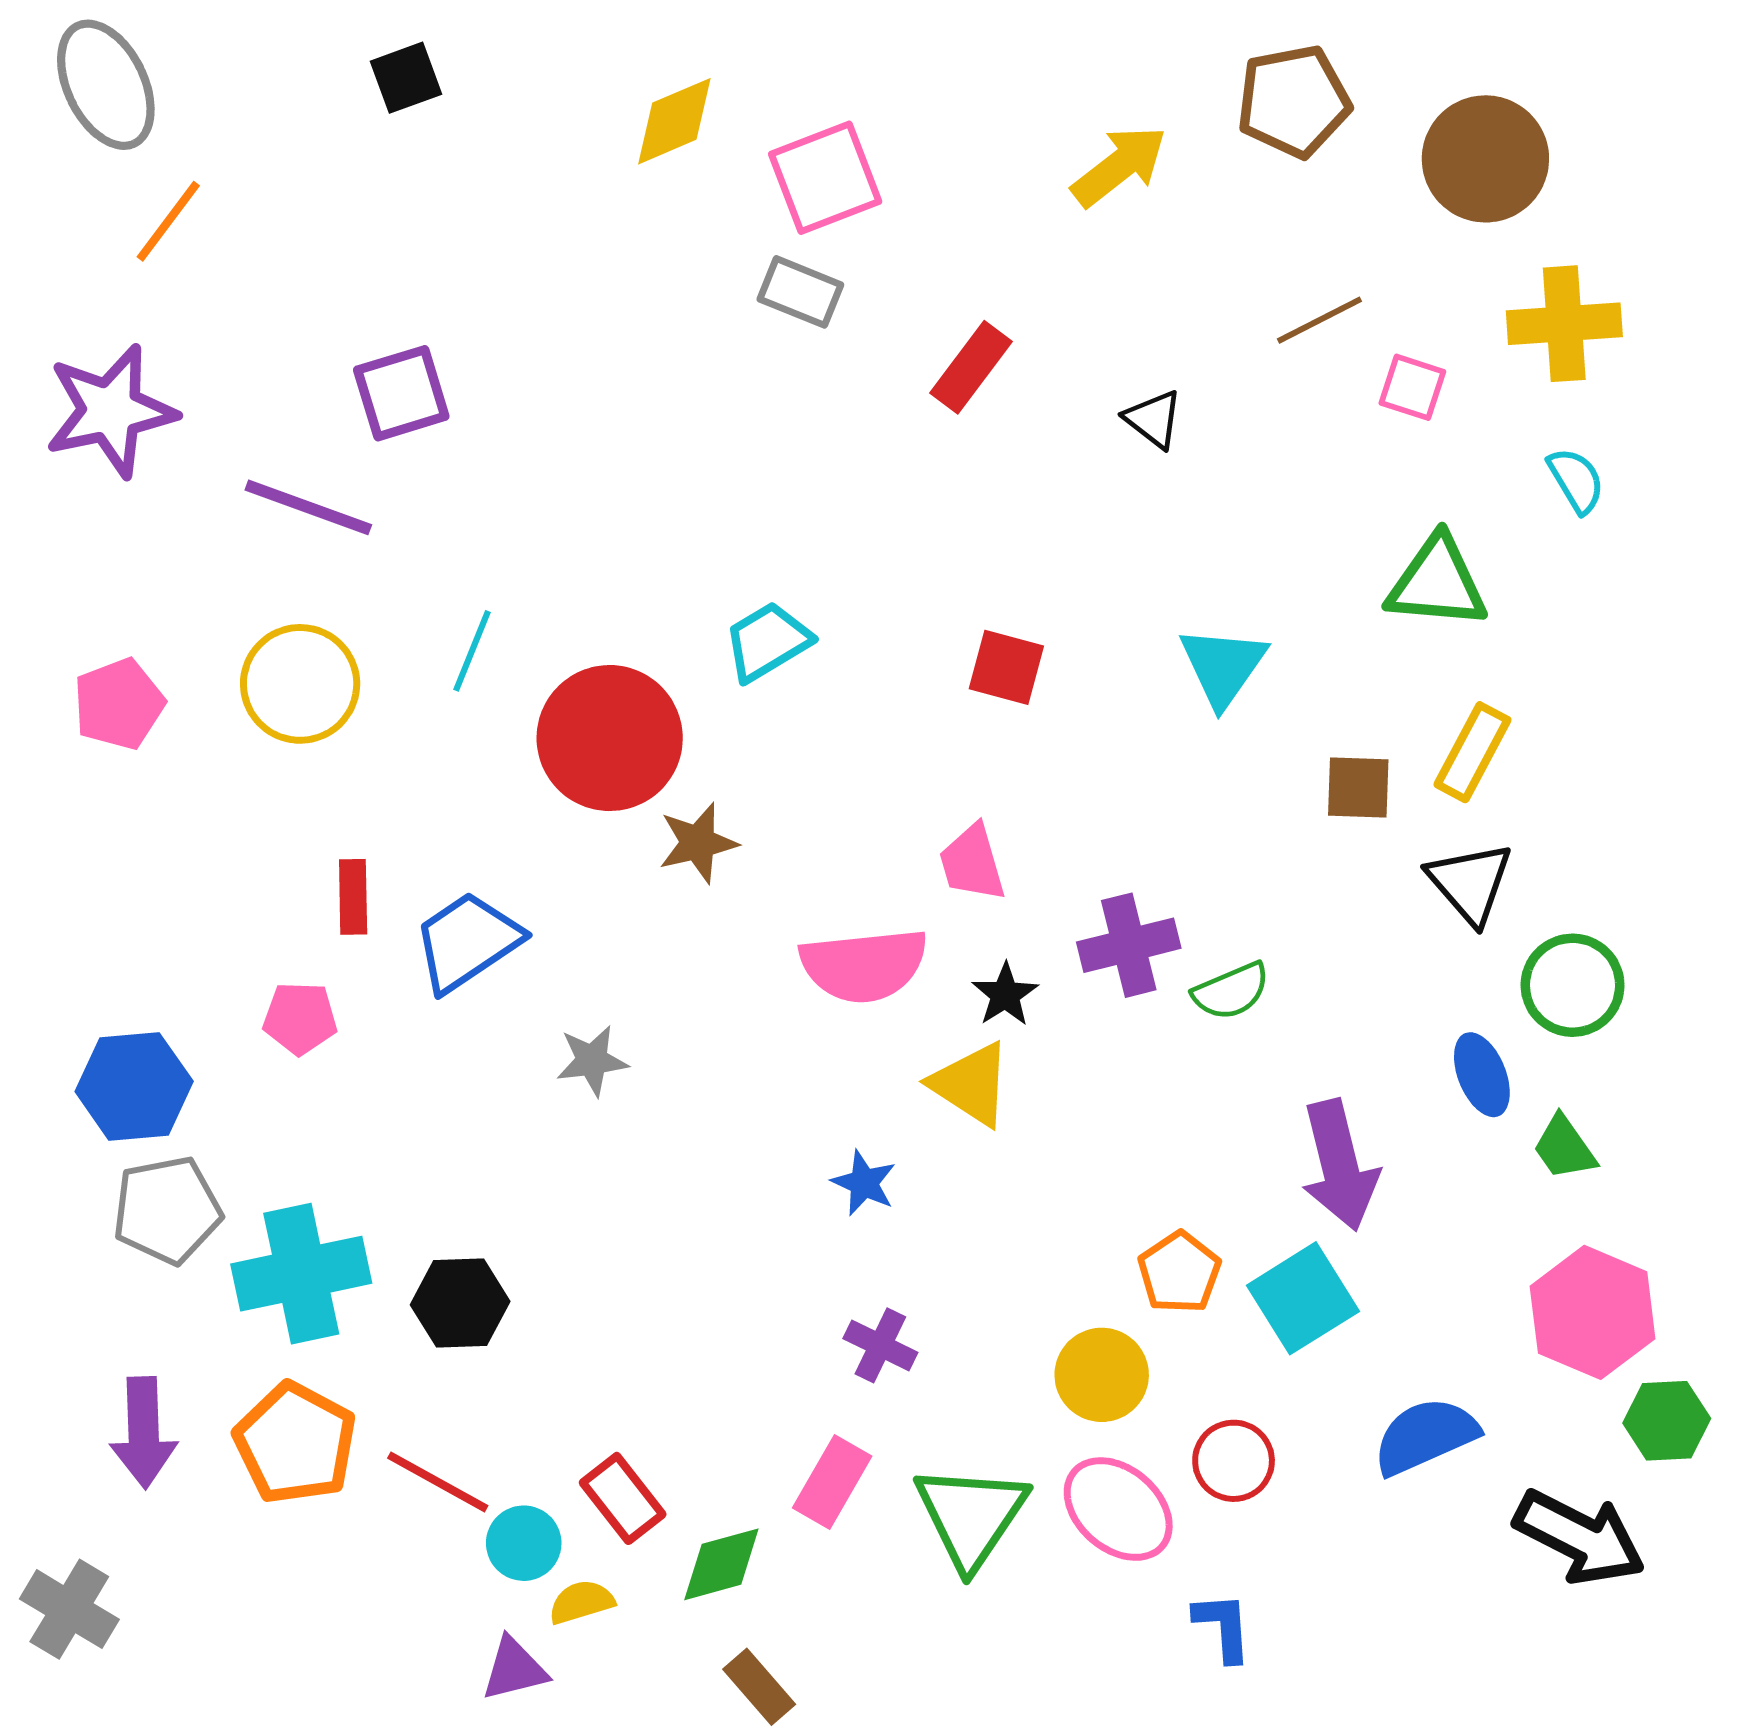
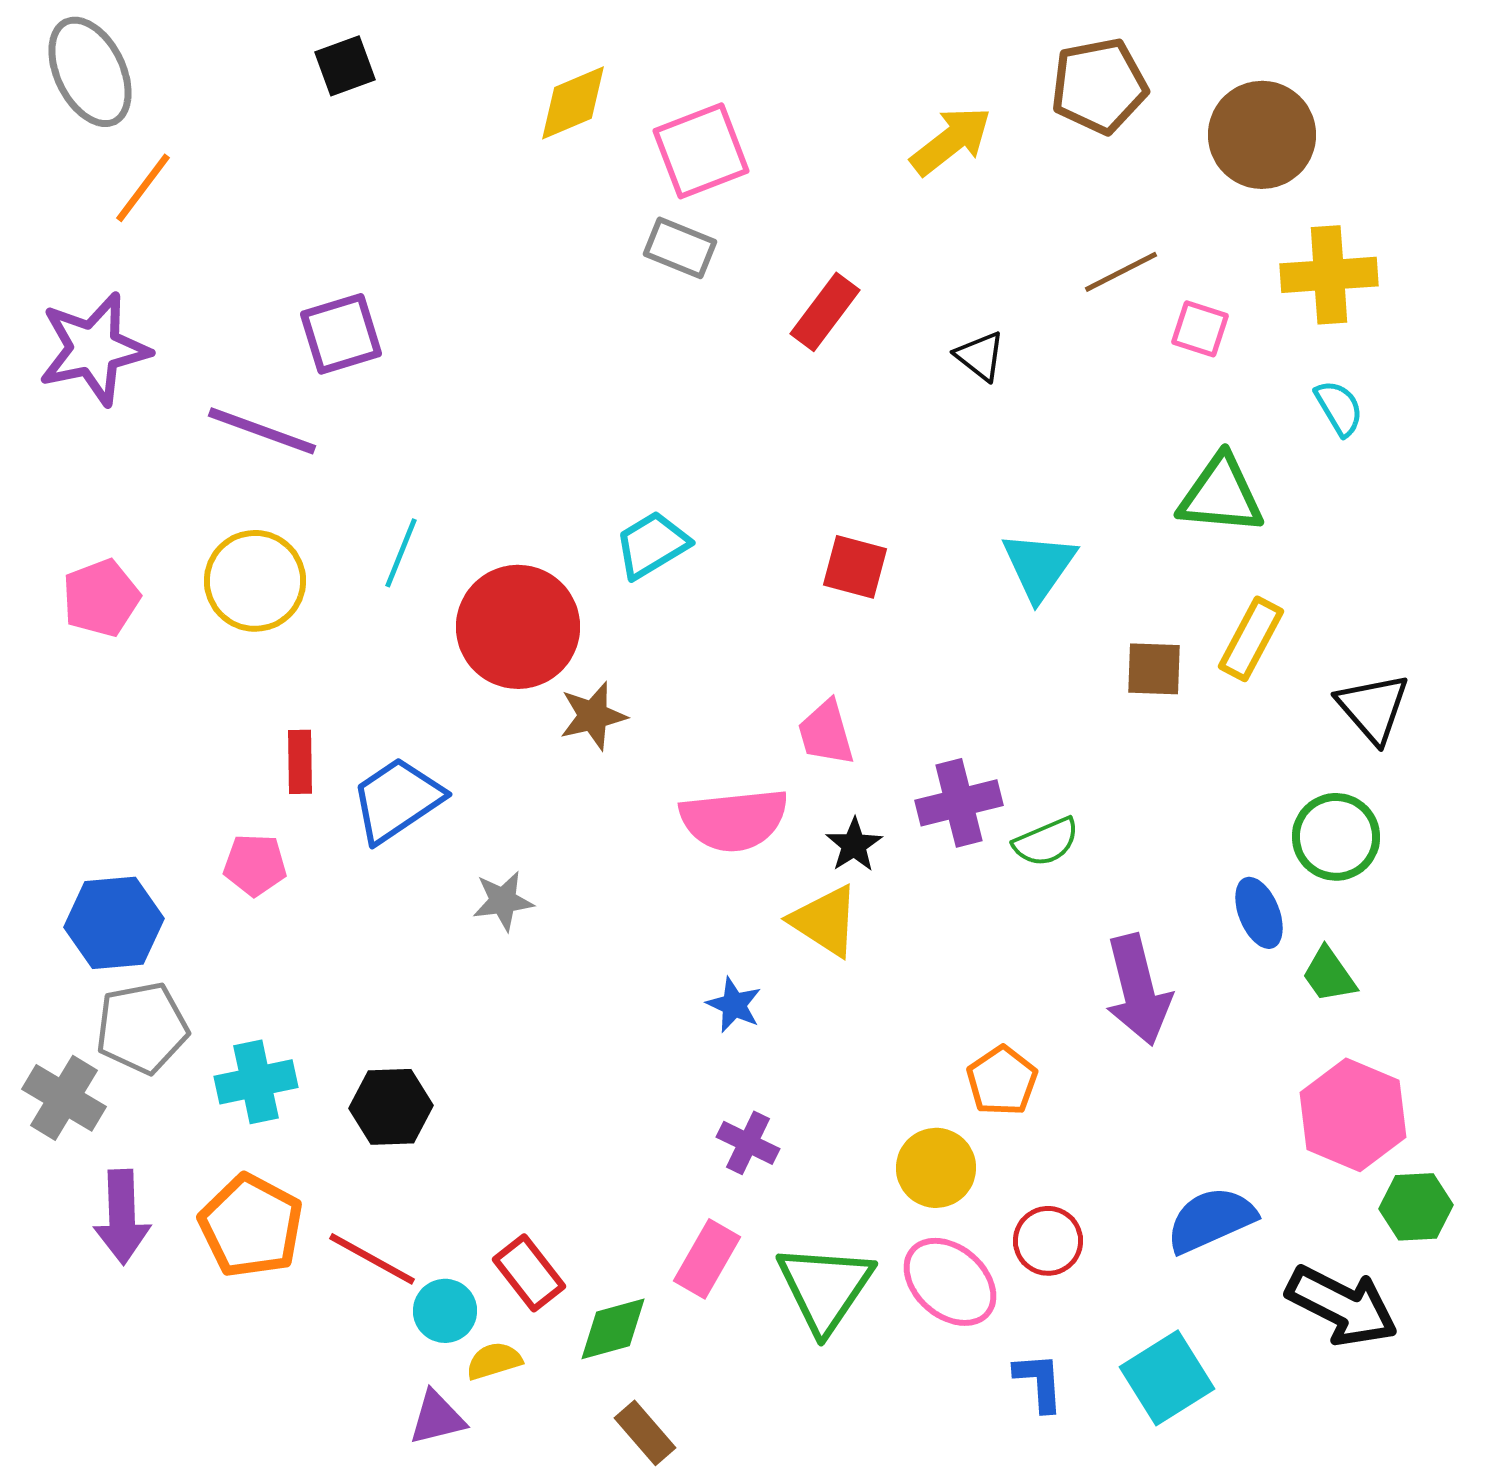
black triangle: (1470, 883) -> (1373, 708), moved
cyan cross: (301, 1274) -> (256, 1082), size x0.7
cyan square: (1303, 1298) -> (1167, 1378), moved
gray cross: (69, 1609) -> (64, 1098), moved

